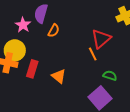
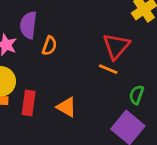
orange line: (93, 54) -> (108, 69), turned -32
green semicircle: (110, 76) -> (137, 95), turned -80

